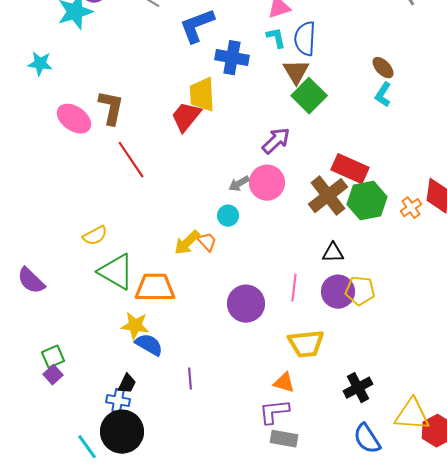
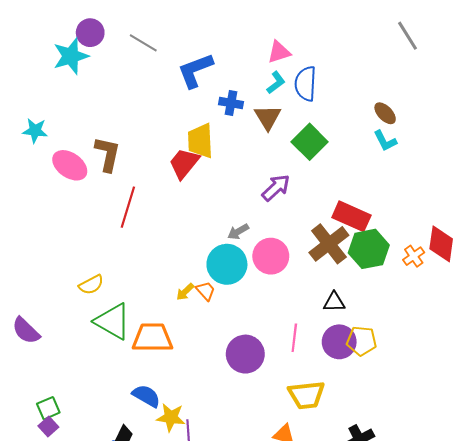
cyan L-shape: (276, 38) -> (276, 83), turned 65
blue cross: (232, 58) -> (231, 103), size x0.7
cyan star: (40, 64) -> (35, 131), moved
brown triangle: (296, 72) -> (268, 117), moved
cyan L-shape: (383, 95) -> (385, 141), turned -60
red line: (131, 160) -> (128, 207), turned 51
pink circle: (267, 183) -> (271, 256), moved
cyan circle: (228, 216) -> (227, 264), size x1.8
yellow arrow: (187, 243) -> (185, 292), size x0.7
yellow star: (135, 326) -> (171, 417), moved

